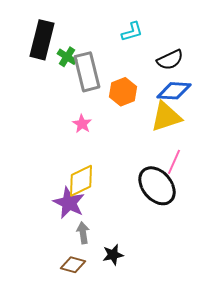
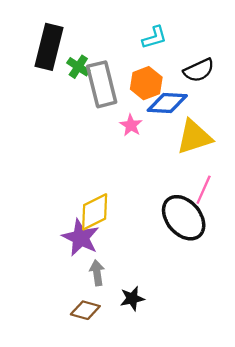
blue diamond: (174, 91) -> (167, 103), moved
orange hexagon: (123, 92) -> (146, 83), moved
pink star: (82, 124) -> (131, 125), moved

